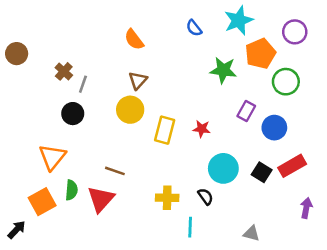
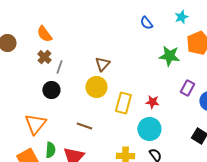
cyan star: (239, 20) -> (181, 17), size x0.6
orange semicircle: (134, 40) -> (44, 34), moved
cyan circle: (223, 168) -> (149, 129), moved
brown line: (115, 171) -> (84, 126), moved

